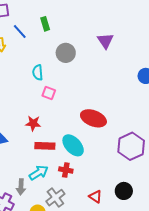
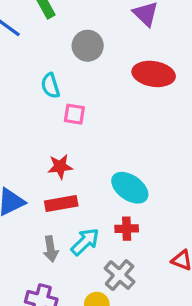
red ellipse: (93, 118) -> (154, 74), moved
red rectangle: (45, 146) -> (61, 204), moved
gray arrow: (21, 187) -> (51, 249), moved

